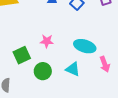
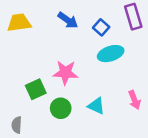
pink star: (47, 41) -> (65, 73), size x1.5
cyan ellipse: (85, 46) -> (111, 54), moved, turned -35

